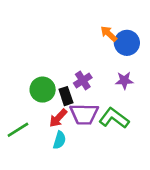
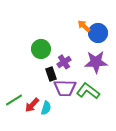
purple star: (124, 80) -> (96, 62), size x1.6
green circle: (43, 90) -> (41, 49), moved
red arrow: (58, 118) -> (32, 105), moved

